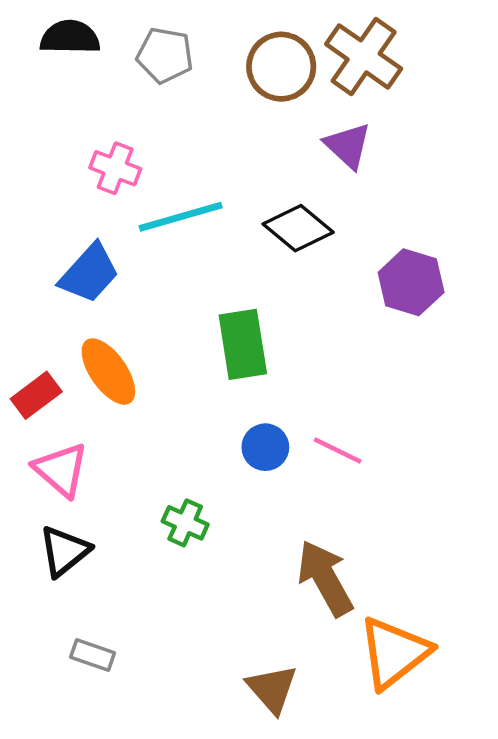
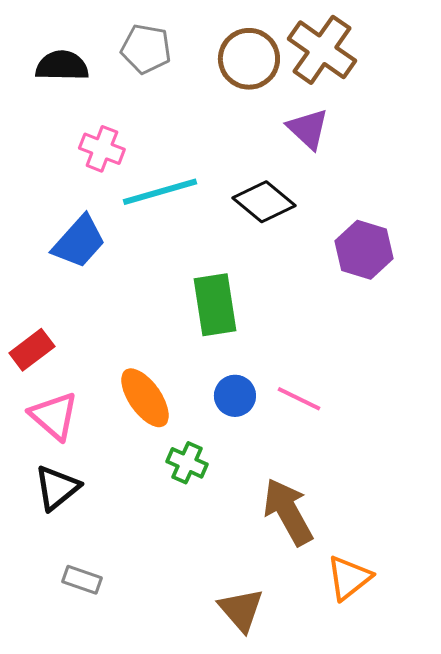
black semicircle: (70, 37) -> (62, 66), moved
orange ellipse: (108, 372) -> (145, 398), moved
green cross: (185, 523) -> (187, 463), moved
orange triangle: (394, 653) -> (349, 578), size x0.7

